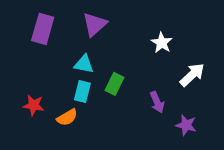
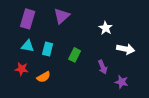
cyan triangle: (84, 64) -> (28, 46), moved
white arrow: (192, 75) -> (126, 49), turned 54
cyan rectangle: (82, 92) -> (48, 49), moved

